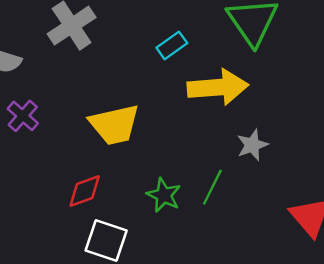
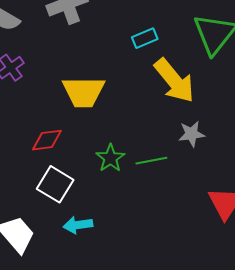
yellow arrow: (218, 87) -> (174, 81), turned 42
green line: (212, 187) -> (151, 161), turned 40

